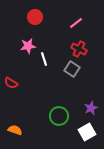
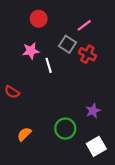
gray square: (72, 69) -> (67, 44), moved
purple star: (91, 108) -> (93, 111), moved
orange semicircle: (15, 130) -> (24, 134), moved, turned -64

